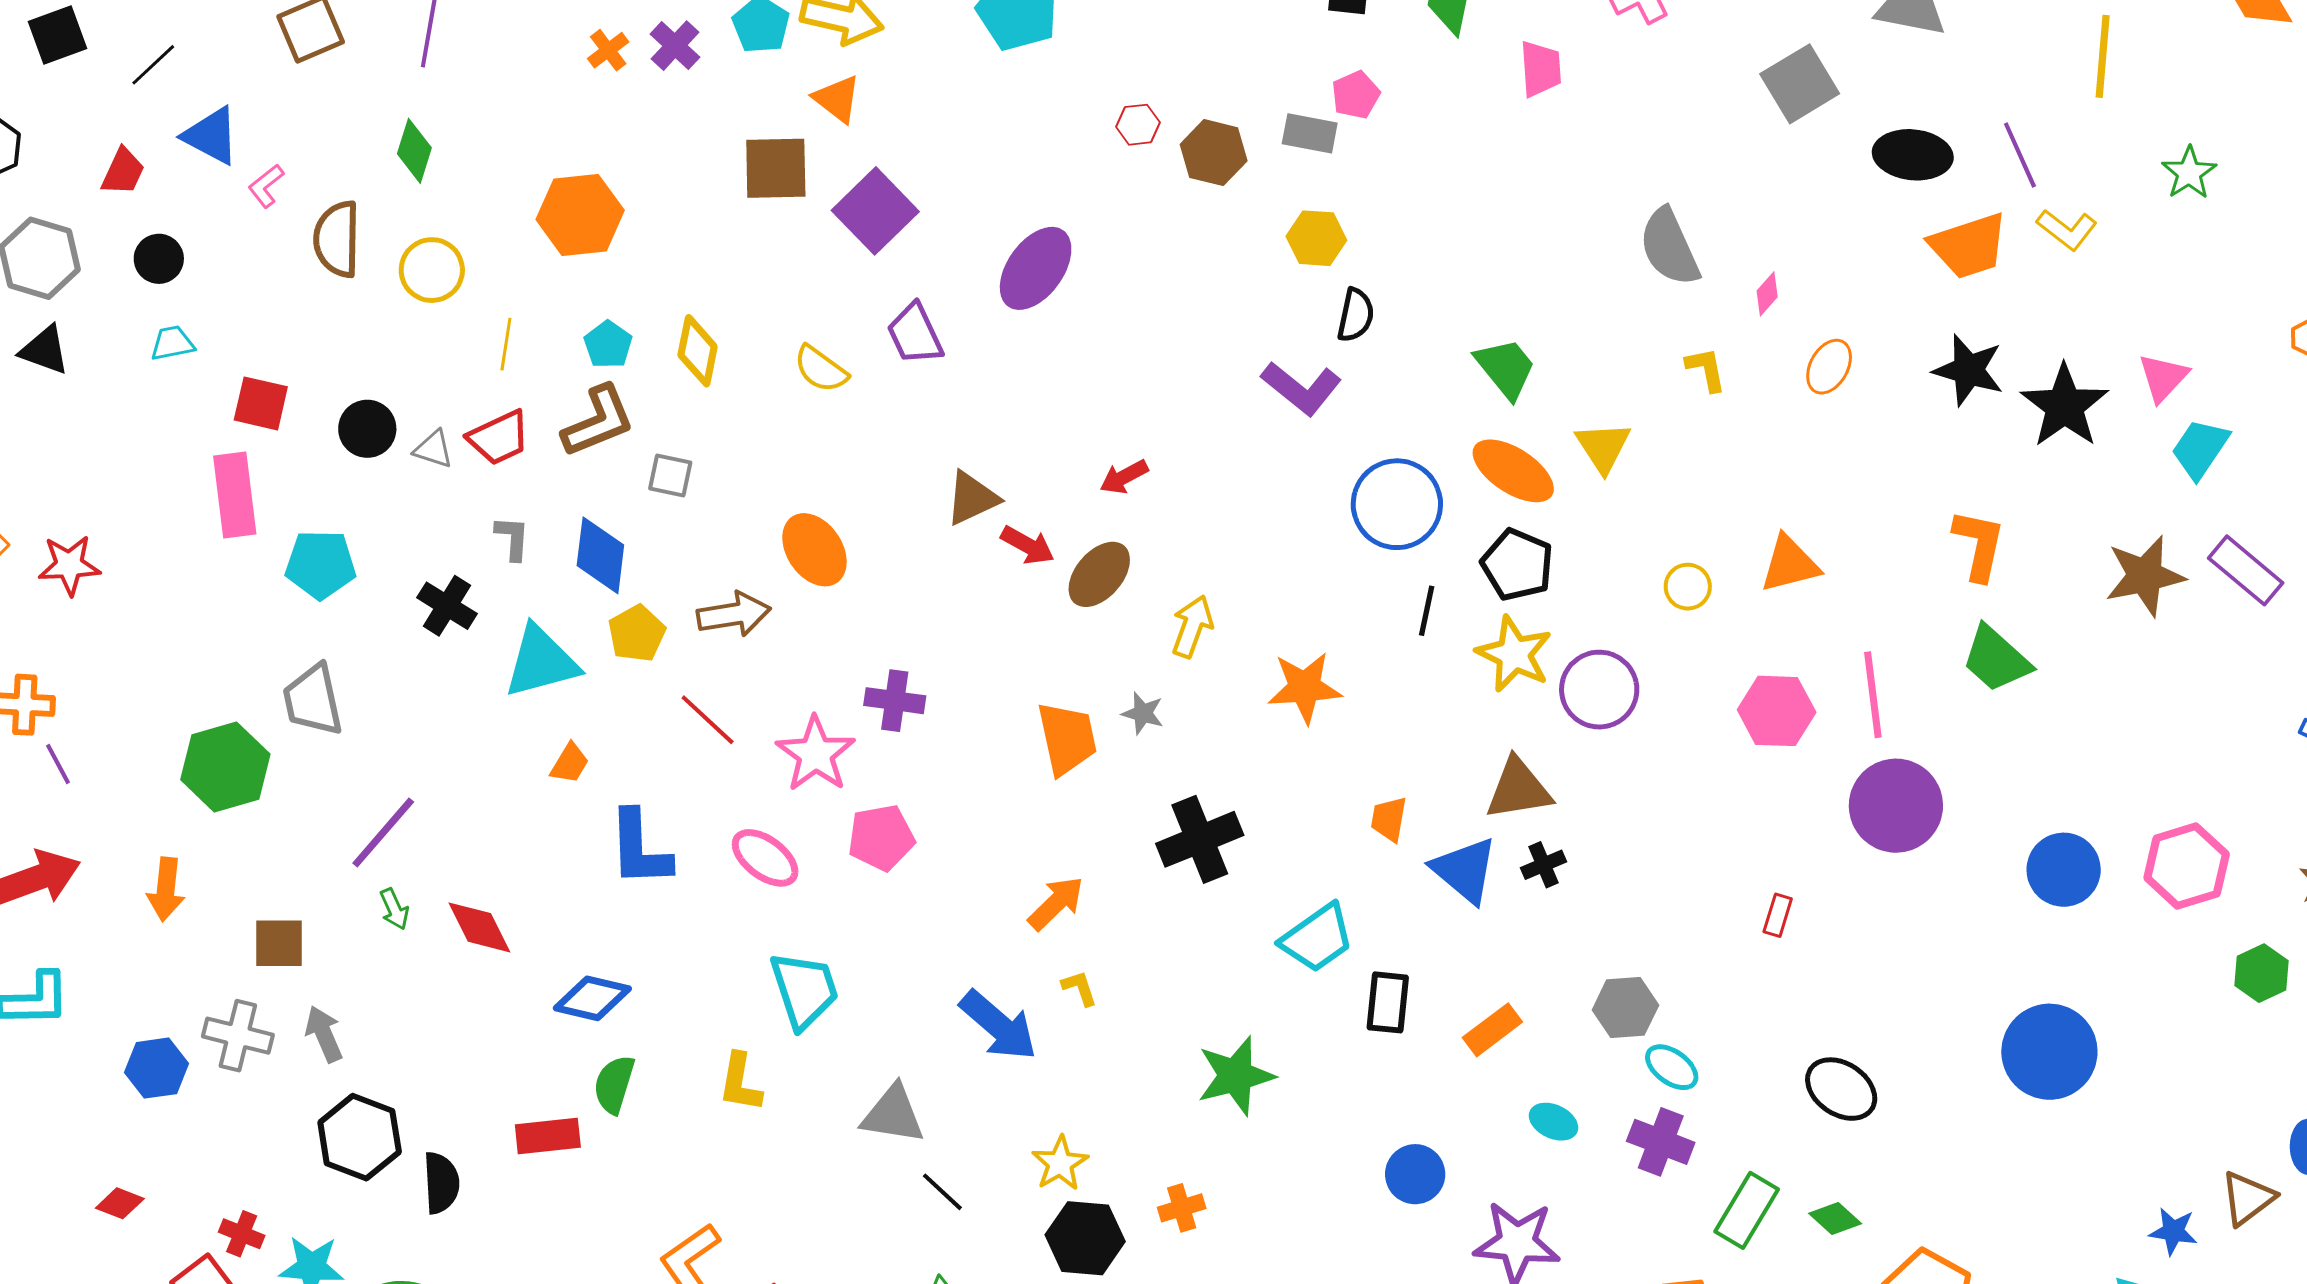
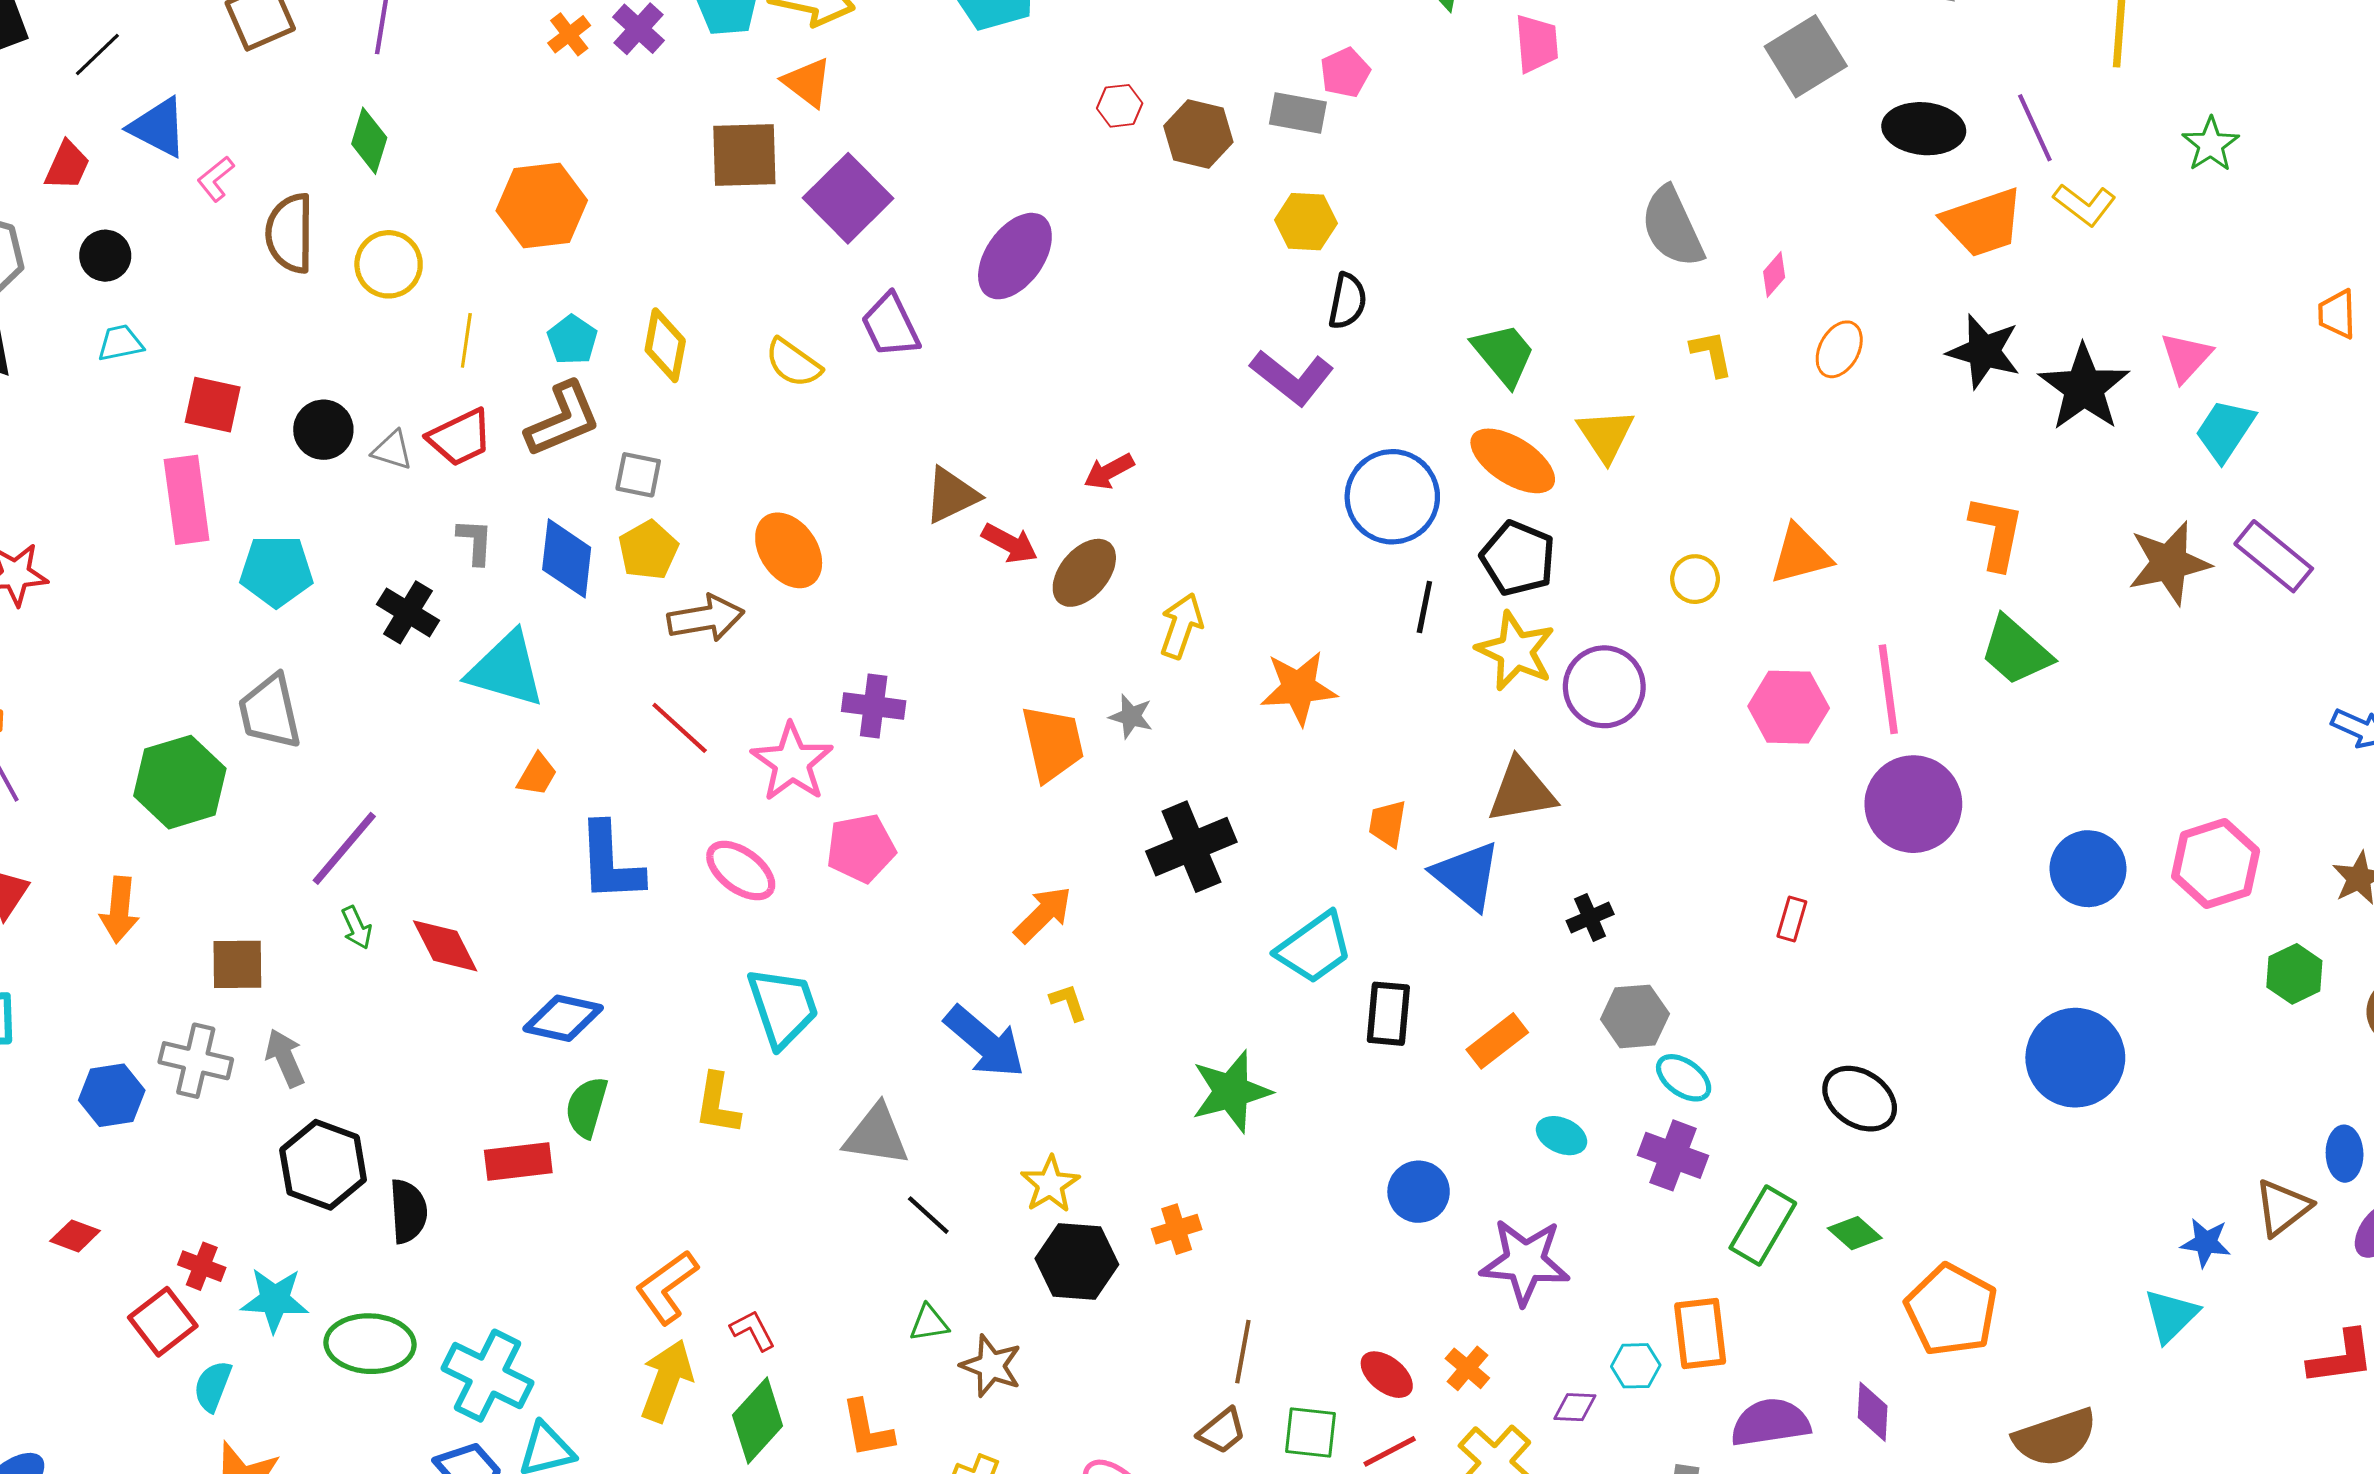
yellow pentagon: (637, 633) -> (648, 550), moved
cyan triangle: (541, 662) -> (506, 669), turned 32
black cross: (1544, 865) -> (1590, 918), moved

